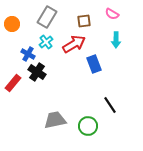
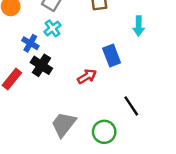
red arrow: (74, 44) -> (87, 76), moved, size x0.7
gray trapezoid: (55, 120) -> (64, 124), turned -40

